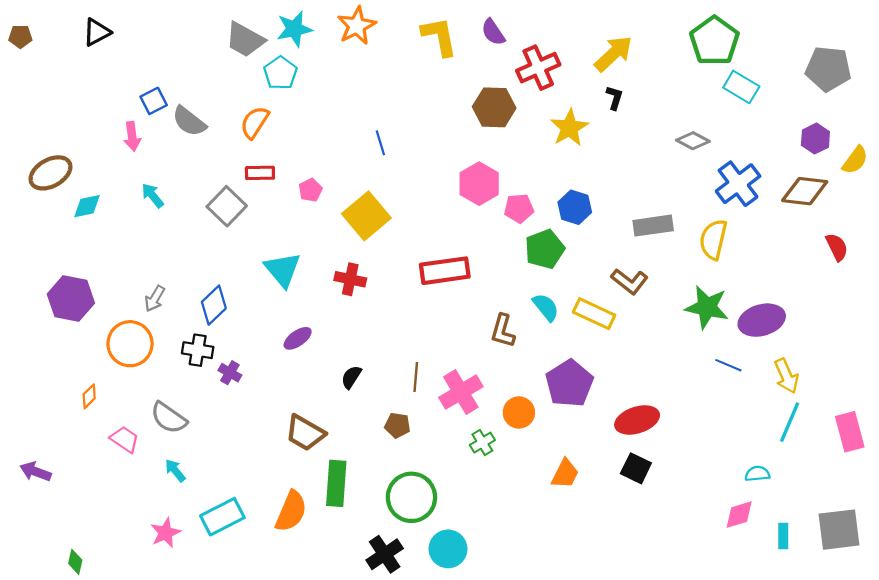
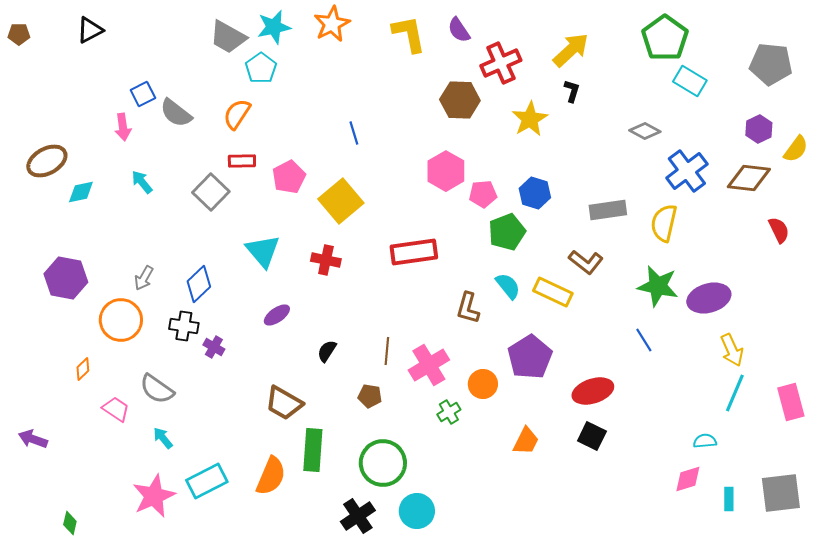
pink pentagon: (310, 190) -> (289, 177), size x1.5
blue line: (728, 365) -> (644, 340), moved, turned 35
pink star: (165, 533) -> (154, 496), size x1.5

